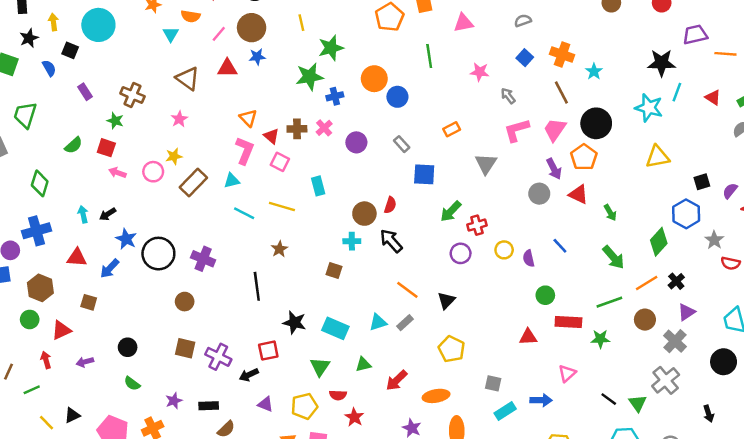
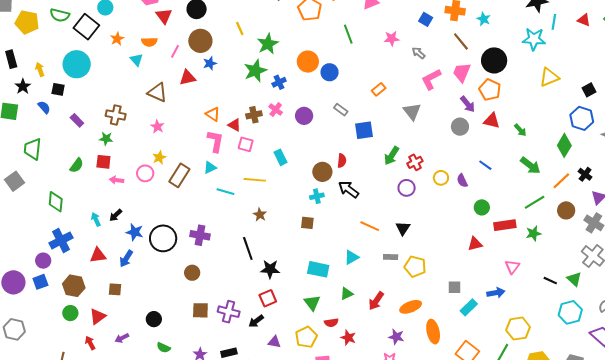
black star: (295, 322) -> (270, 269), moved
gray rectangle: (405, 323) -> (391, 257), moved, turned 56

